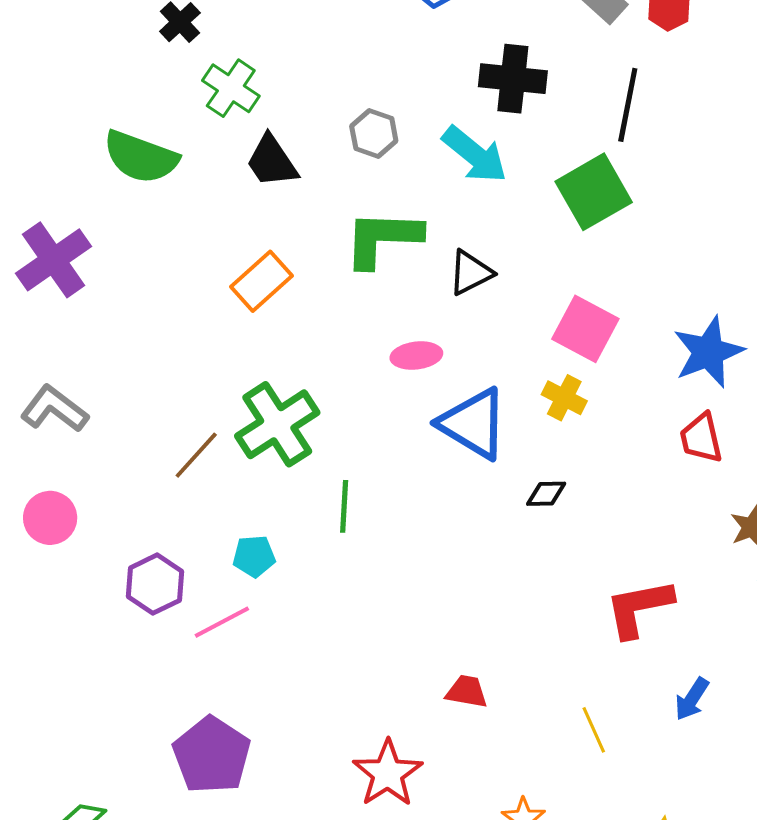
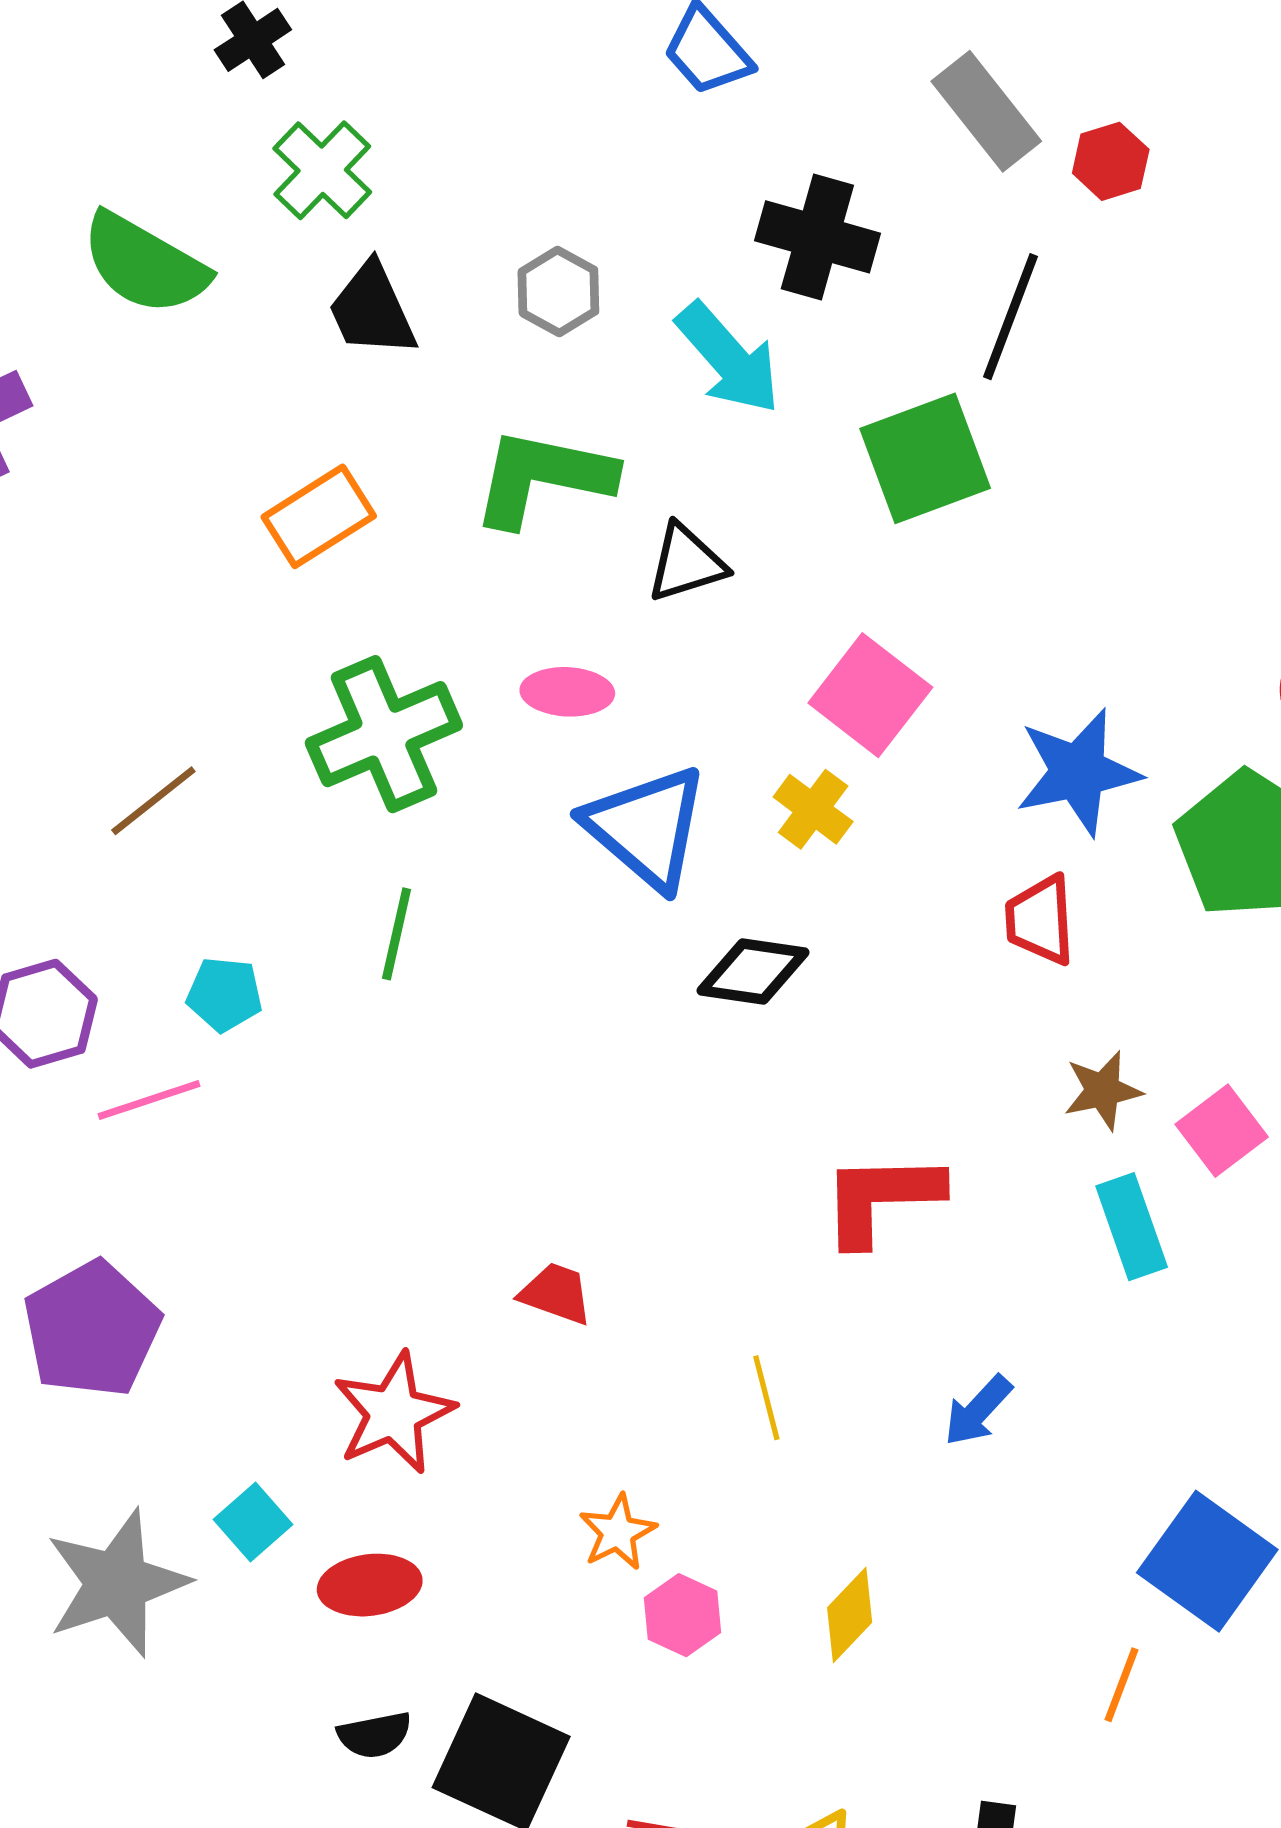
green cross: (277, 424) -> (384, 734), moved
black diamond: (546, 494) -> (753, 971), size x1.5
blue arrow: (692, 699) -> (978, 1411), moved

